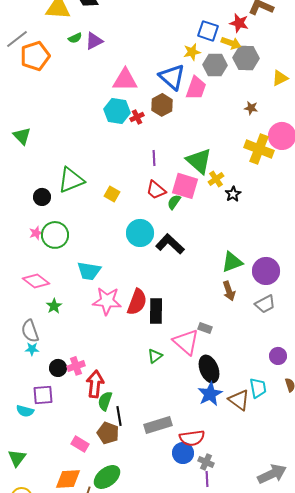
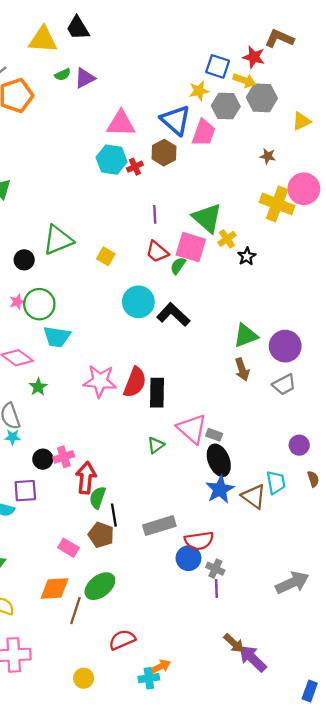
cyan trapezoid: (89, 271) -> (57, 337), moved
gray rectangle: (205, 328) -> (214, 435), moved

